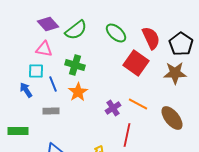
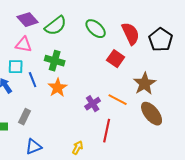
red square: (136, 63) -> (116, 59), size x0.7
brown star: (175, 73) -> (145, 84), moved, turned -30
gray rectangle: (51, 111) -> (25, 117), moved, turned -63

